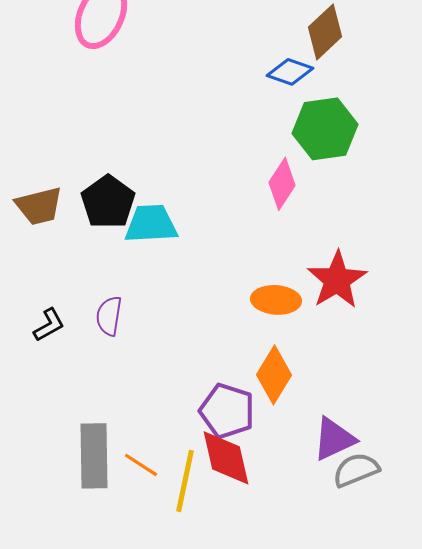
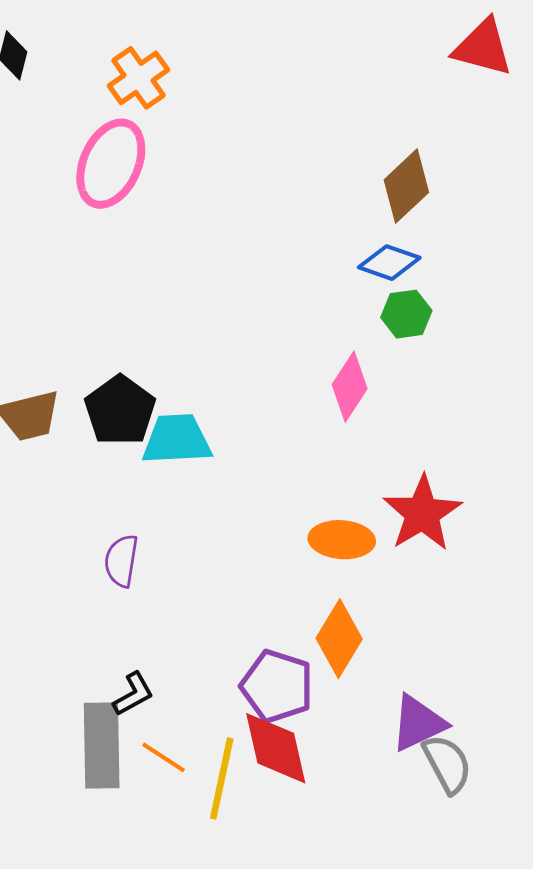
blue diamond: (290, 72) -> (389, 263), moved
green hexagon: (325, 129) -> (406, 314), size x0.6
black L-shape: (49, 325) -> (133, 694), moved
gray semicircle: (356, 470) -> (447, 764), turned 84

